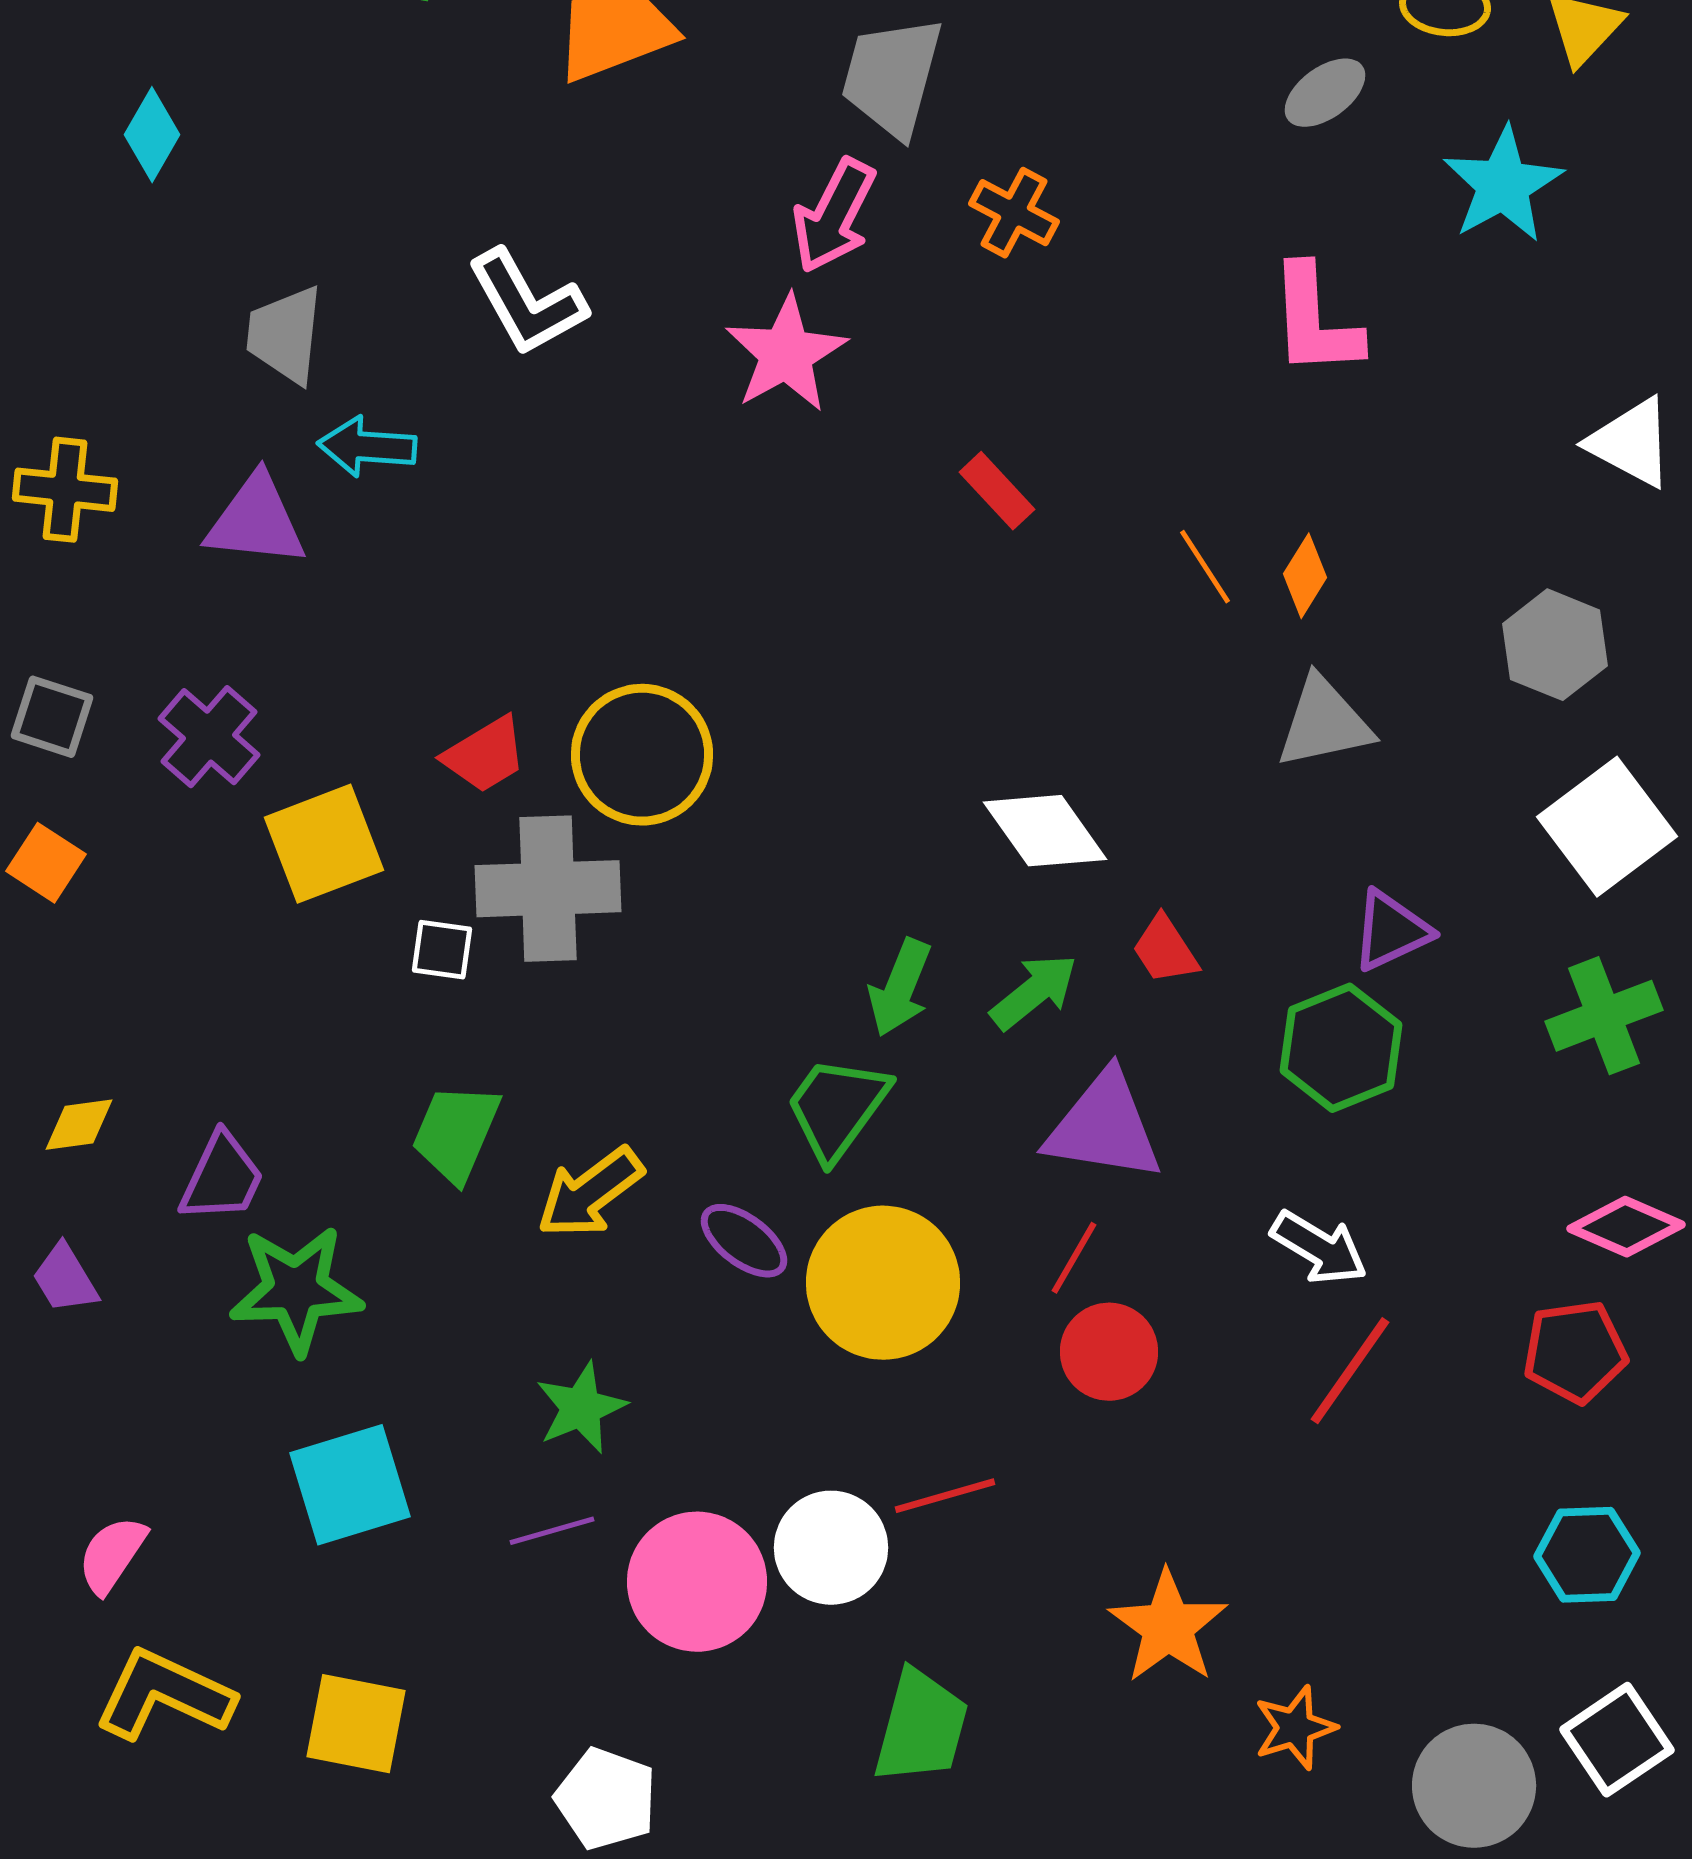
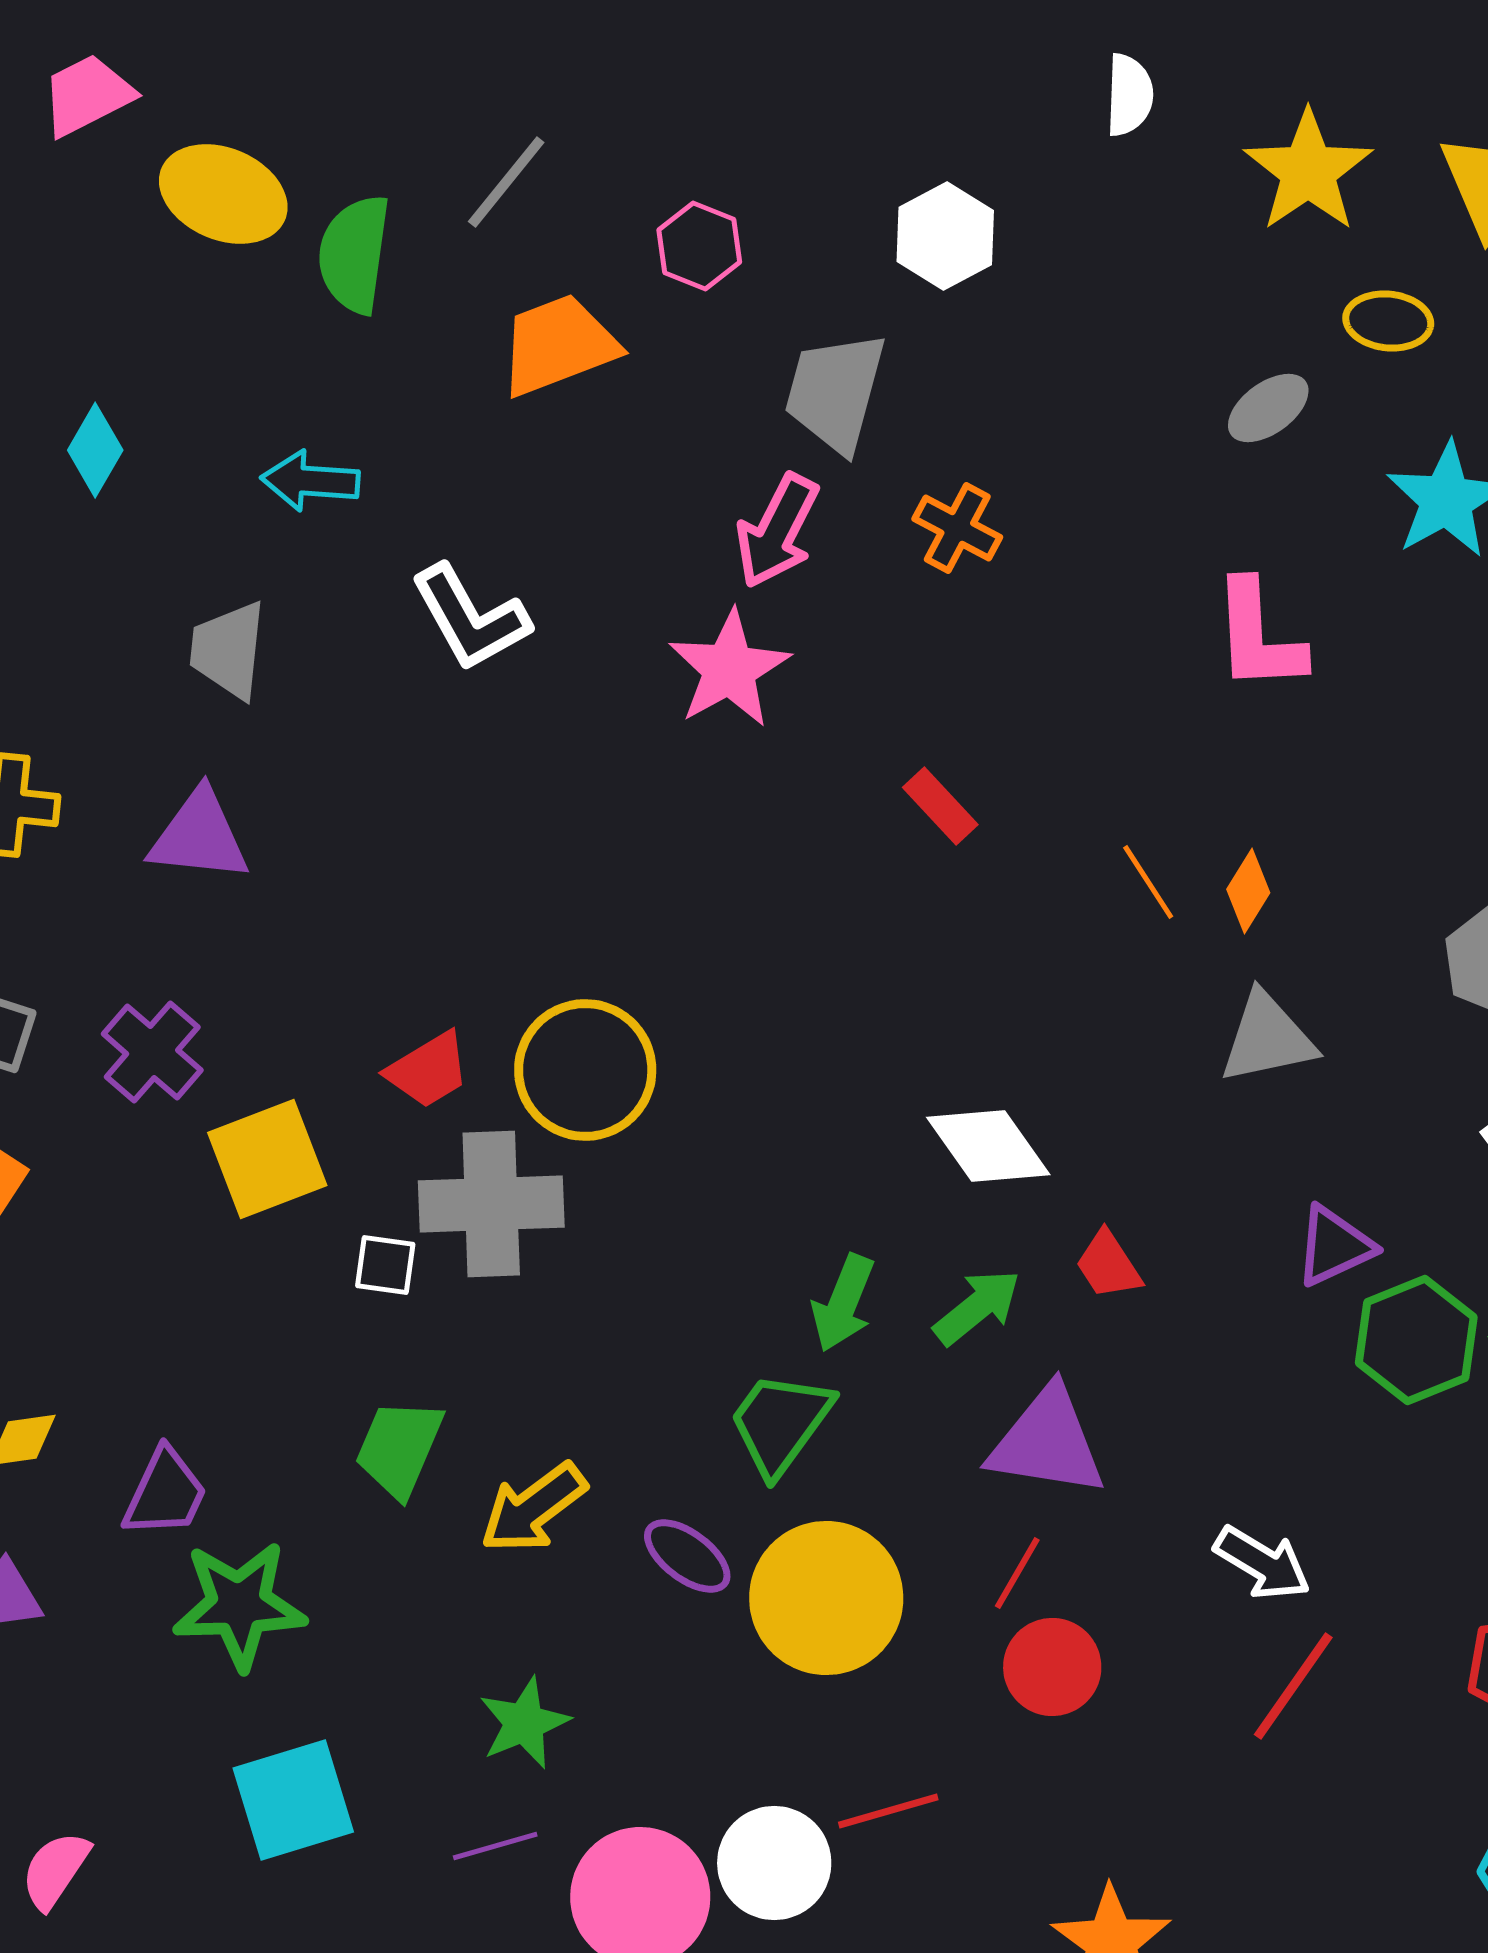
cyan arrow: (367, 447) -> (310, 481), moved
green hexagon: (1341, 1048) -> (1416, 1340), moved

